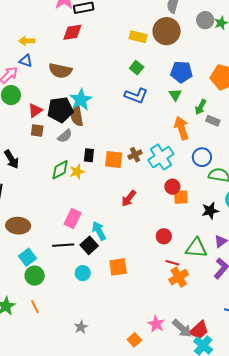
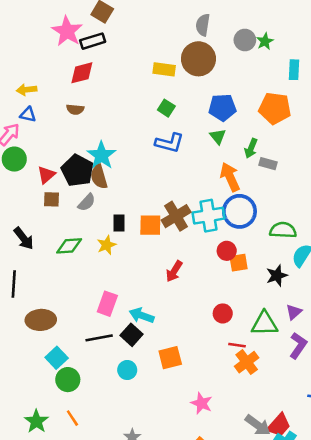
brown semicircle: (60, 71) -> (75, 109), moved, size x0.6
black pentagon: (60, 110) -> (77, 170), turned -30
brown cross: (135, 155) -> (176, 216), size x1.6
cyan cross: (161, 157) -> (208, 216), turned 30
blue circle: (202, 157) -> (239, 211), moved, size x1.4
green diamond: (60, 170) -> (69, 246), moved, turned 30
cyan arrow: (99, 231) -> (142, 316), turned -36
pink star: (156, 324) -> (202, 403), moved

